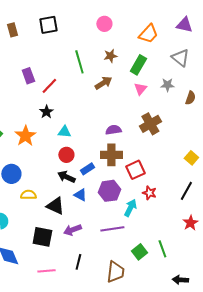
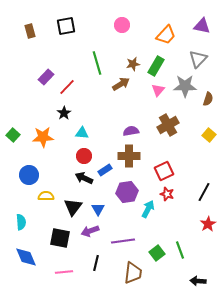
brown star: (110, 56) -> (133, 64), moved
gray triangle: (180, 58) -> (198, 59), turned 36
purple rectangle: (28, 76) -> (46, 77), turned 63
gray star: (167, 85) -> (185, 86), size x1.6
orange star: (25, 136) -> (43, 137), turned 30
yellow square: (191, 158) -> (209, 135), moved
red square: (135, 170) -> (164, 171), moved
blue triangle: (80, 195) -> (98, 209), moved, turned 32
black triangle: (55, 206) -> (73, 207), turned 42
purple line: (112, 229) -> (123, 241), moved

